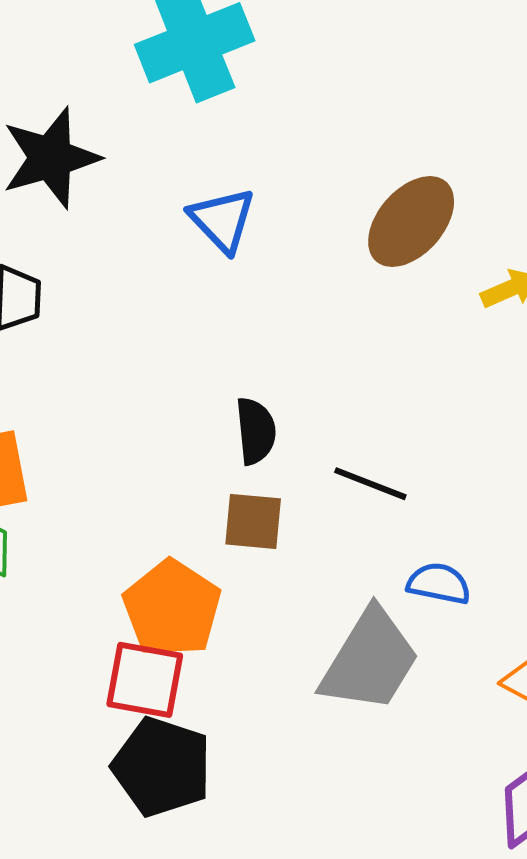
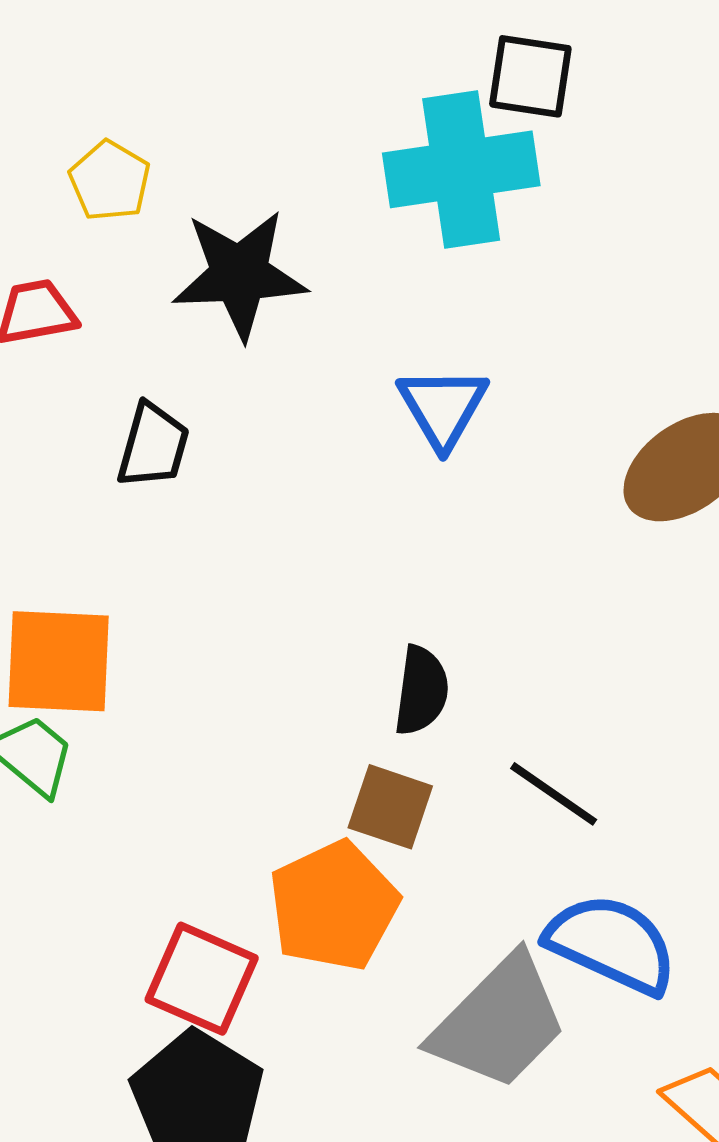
blue semicircle: (439, 583) -> (612, 944), size x1.6
orange pentagon: (172, 608) -> (334, 906), moved

